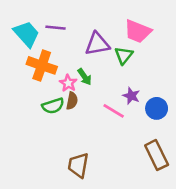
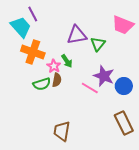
purple line: (56, 28) -> (33, 14), moved, turned 56
pink trapezoid: (138, 31) -> (123, 25), moved
purple star: (131, 96) -> (104, 76), size x1.5

